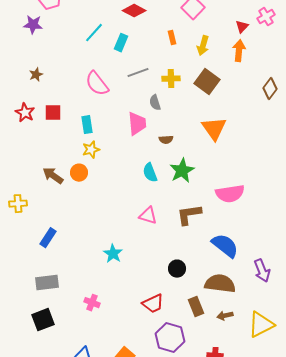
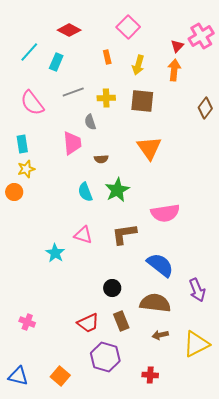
pink cross: (266, 17) -> (201, 36), size x1.4
brown square: (207, 82) -> (142, 101), turned -30
cyan star: (113, 254) -> (55, 253), moved
brown rectangle: (196, 307) -> (121, 321), moved

